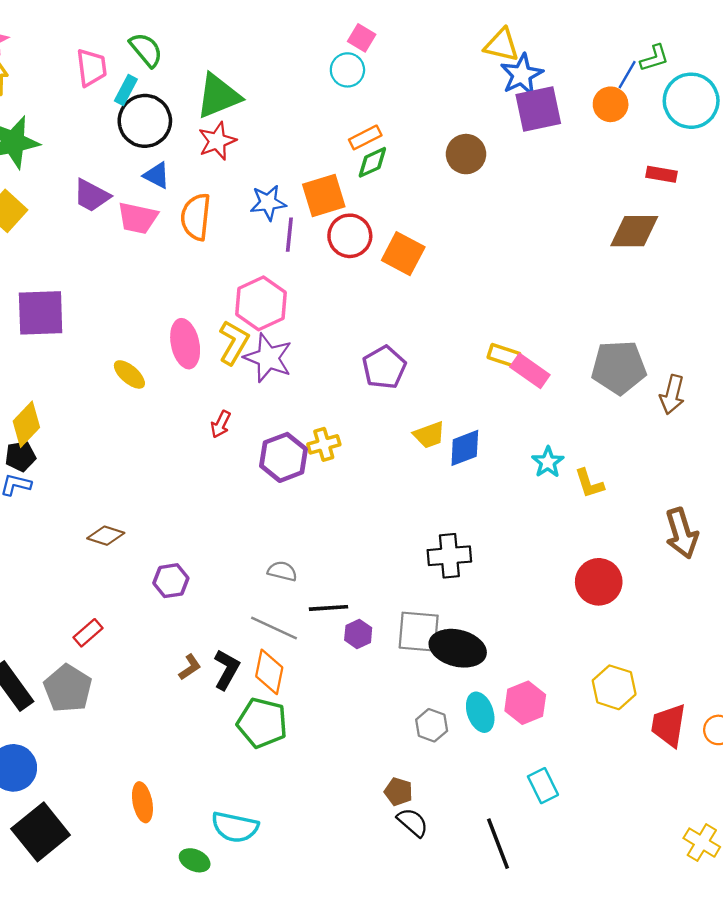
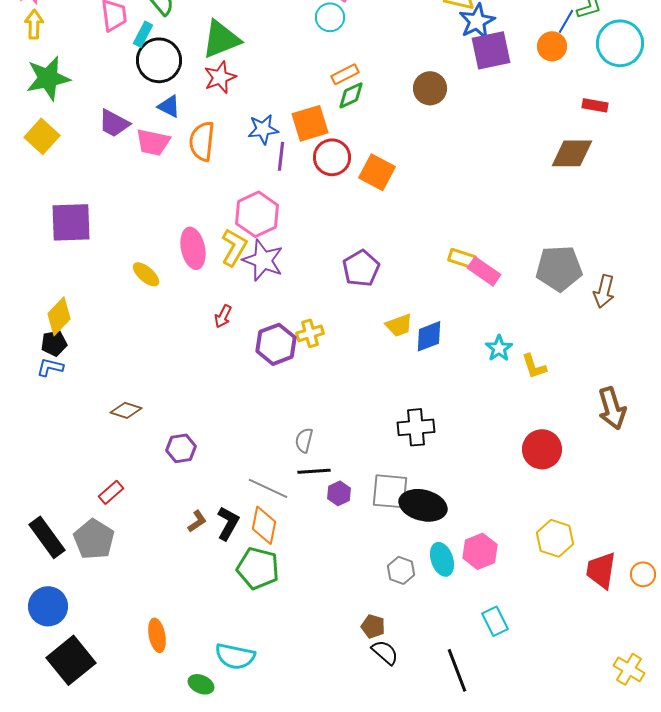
gray semicircle: (282, 571) -> (304, 440), moved, turned -90

